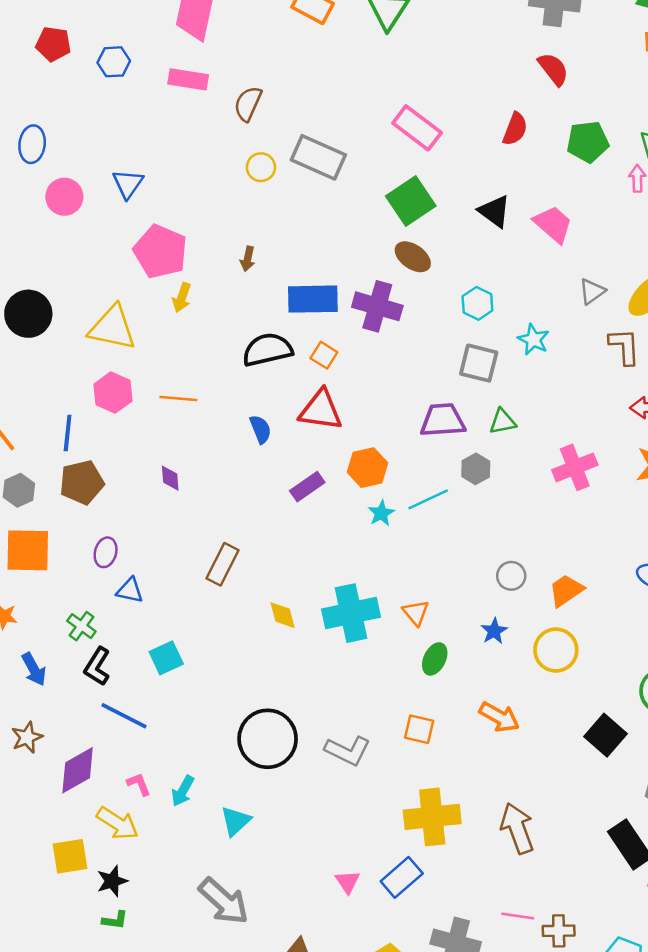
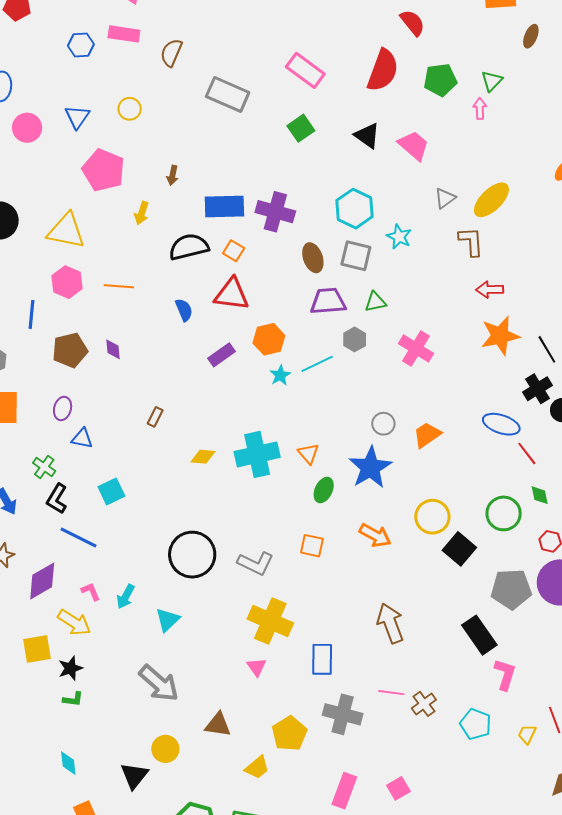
blue hexagon: (114, 62) -> (81, 45), moved
red semicircle: (515, 129) -> (383, 70), size x1.6
yellow circle: (261, 167) -> (130, 109), moved
green square: (411, 201) -> (301, 128), size x0.7
brown ellipse: (413, 257) -> (313, 258), moved, turned 36
yellow arrow: (182, 298) -> (142, 213), moved
cyan hexagon: (477, 303) -> (355, 209), size x1.5
pink cross: (575, 467) -> (416, 348), moved, turned -36
brown pentagon: (82, 482) -> (70, 350), moved
brown rectangle: (223, 564) -> (155, 417), size x0.6
yellow diamond: (283, 615) -> (203, 457), turned -70
blue star: (494, 631) -> (370, 467), size x2.0
yellow circle: (556, 650) -> (432, 517), moved
yellow cross: (432, 817) -> (270, 621), moved, turned 30
blue rectangle: (402, 877) -> (322, 659), moved, turned -48
brown cross: (559, 931) -> (424, 704), turned -35

